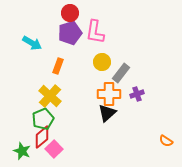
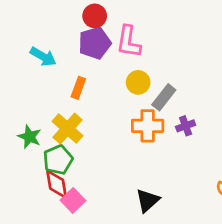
black triangle: (107, 113) -> (148, 200), moved
red diamond: (42, 137) -> (57, 184), turned -60
green star: (22, 151) -> (30, 137), moved

